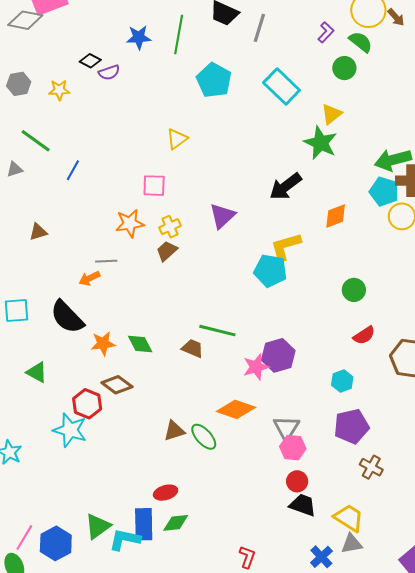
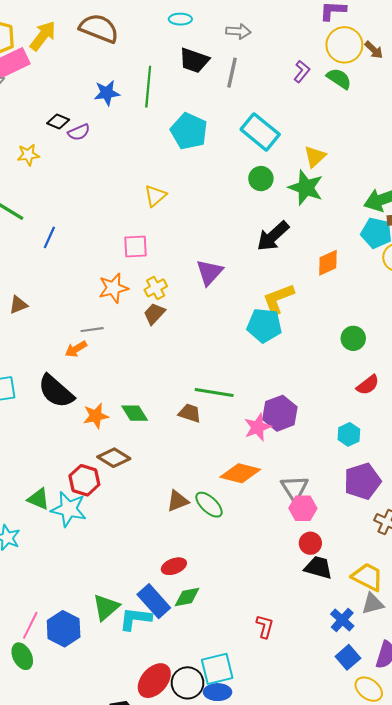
green circle: (344, 68) -> (261, 179), moved
green triangle: (37, 372) -> (38, 499), moved
blue rectangle: (144, 524) -> (154, 601), turned -36

